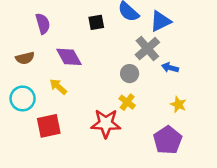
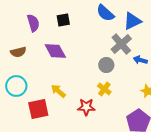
black square: (96, 22) -> (63, 20), moved
yellow arrow: (58, 87) -> (58, 91), moved
red star: (106, 123) -> (86, 107), size x0.7

